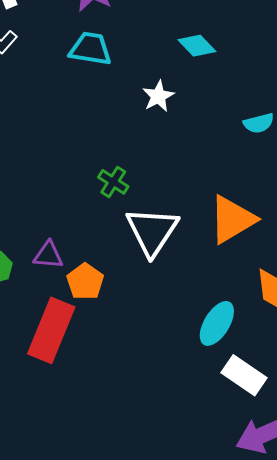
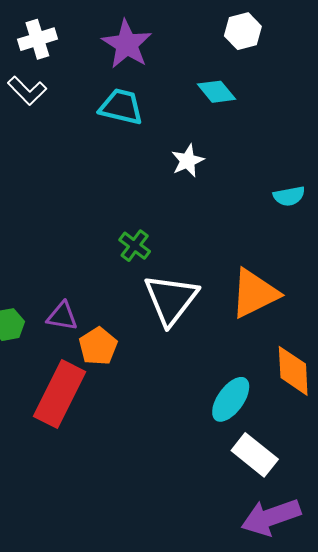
cyan diamond: (197, 46) -> (217, 92), moved

